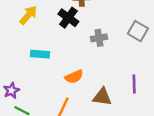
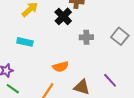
cyan rectangle: (40, 54) -> (25, 42), moved
purple line: (134, 84) -> (110, 80), turned -49

